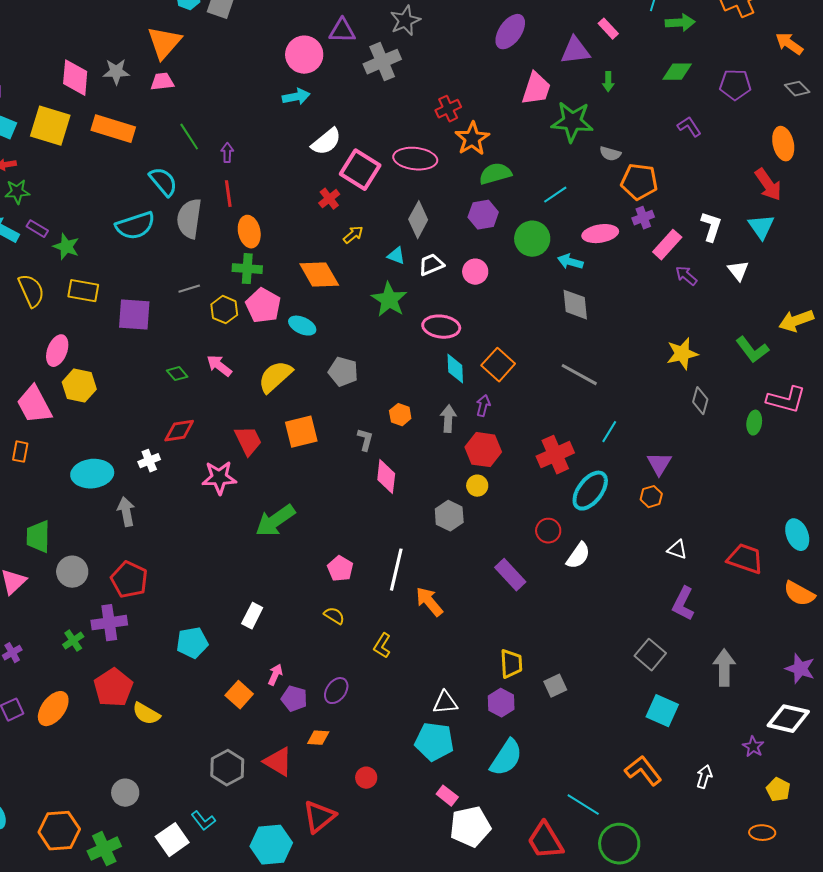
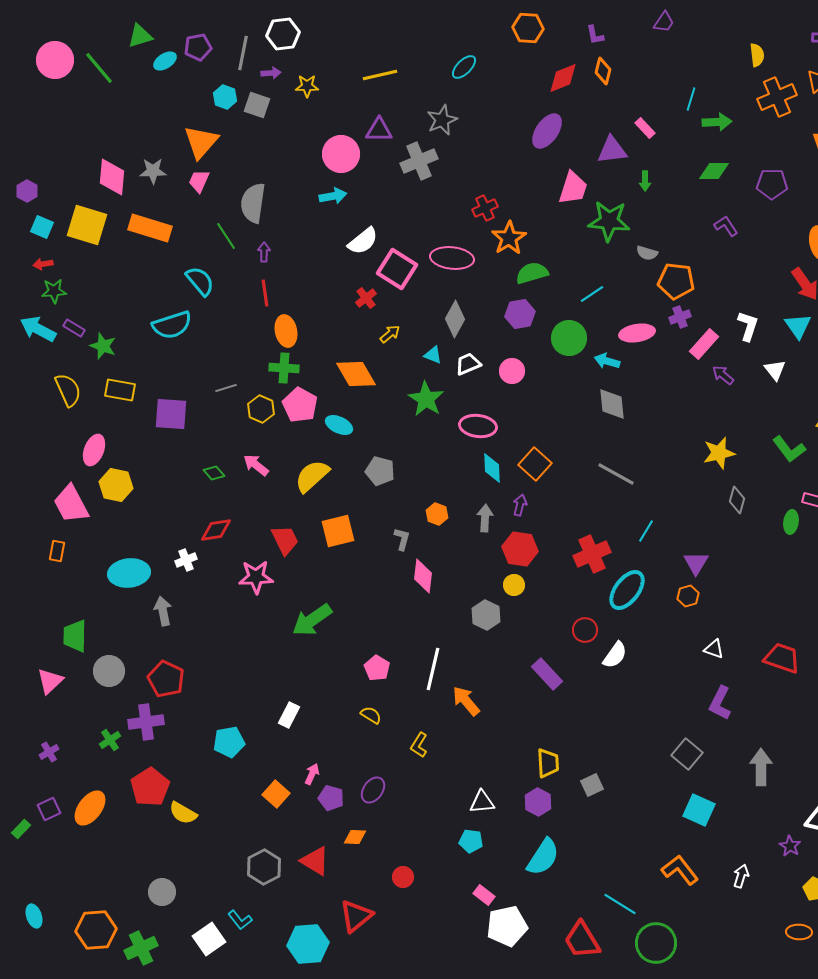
pink trapezoid: (162, 82) -> (199, 181), turned -60
gray semicircle: (189, 219) -> (253, 203), moved
cyan pentagon: (434, 742) -> (471, 841), size x0.6

